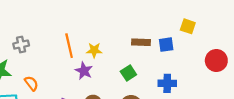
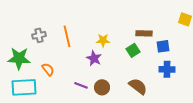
blue square: (166, 45) -> (163, 46), moved
orange line: (69, 46) -> (67, 36), moved
green square: (128, 73) -> (133, 50), moved

